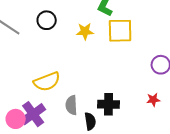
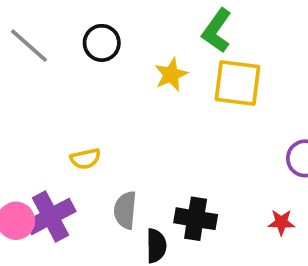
yellow star: (85, 31) -> (171, 74), turned -30
yellow semicircle: (47, 82) -> (85, 159), size x0.6

